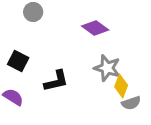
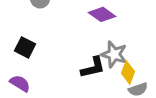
black L-shape: (56, 81) -> (93, 67), moved

